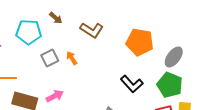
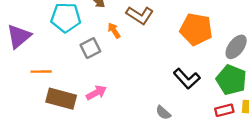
orange arrow: (72, 58) -> (114, 30), moved

